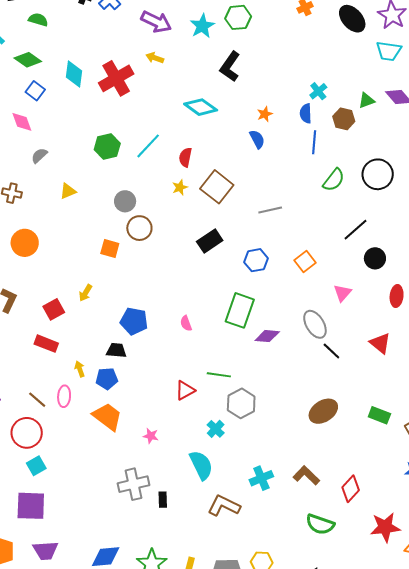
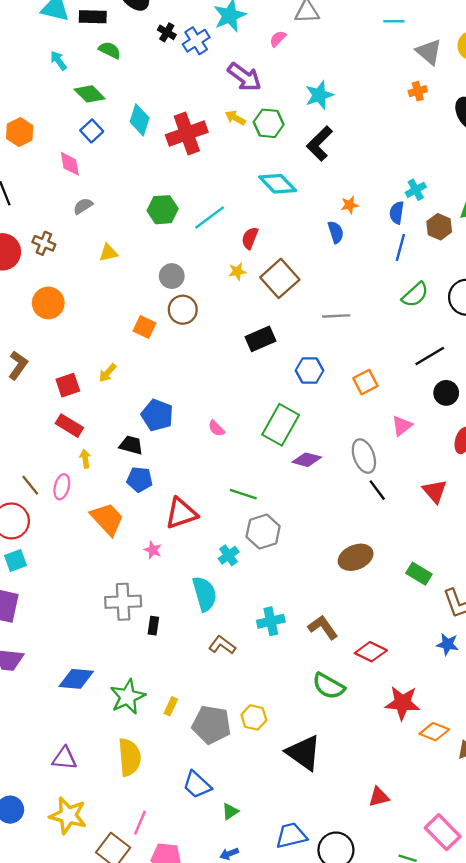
green hexagon: (238, 17) -> (269, 123), moved
cyan star: (202, 26) -> (319, 95), moved
pink semicircle: (186, 323) -> (216, 428), turned -35
red rectangle: (46, 344) -> (69, 426), moved
blue pentagon: (107, 379) -> (140, 479), moved
red triangle: (185, 390) -> (181, 513), moved, size x1.4
red diamond: (351, 489) -> (371, 652), turned 64
brown L-shape: (224, 506) -> (222, 645), size x0.7

